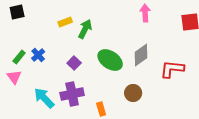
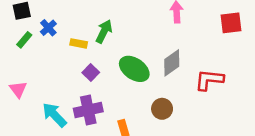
yellow rectangle: (65, 22) -> (79, 43), moved, turned 32
blue cross: (38, 55) -> (48, 28), moved
green rectangle: (19, 57) -> (24, 40), moved

